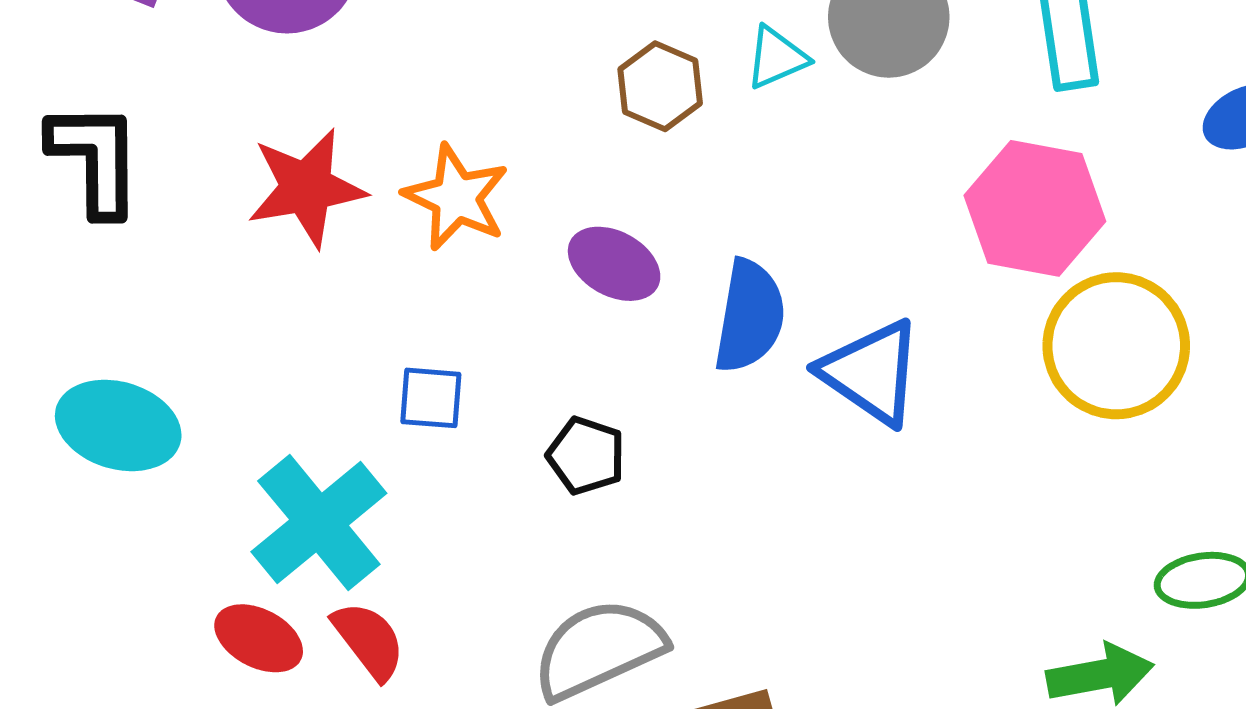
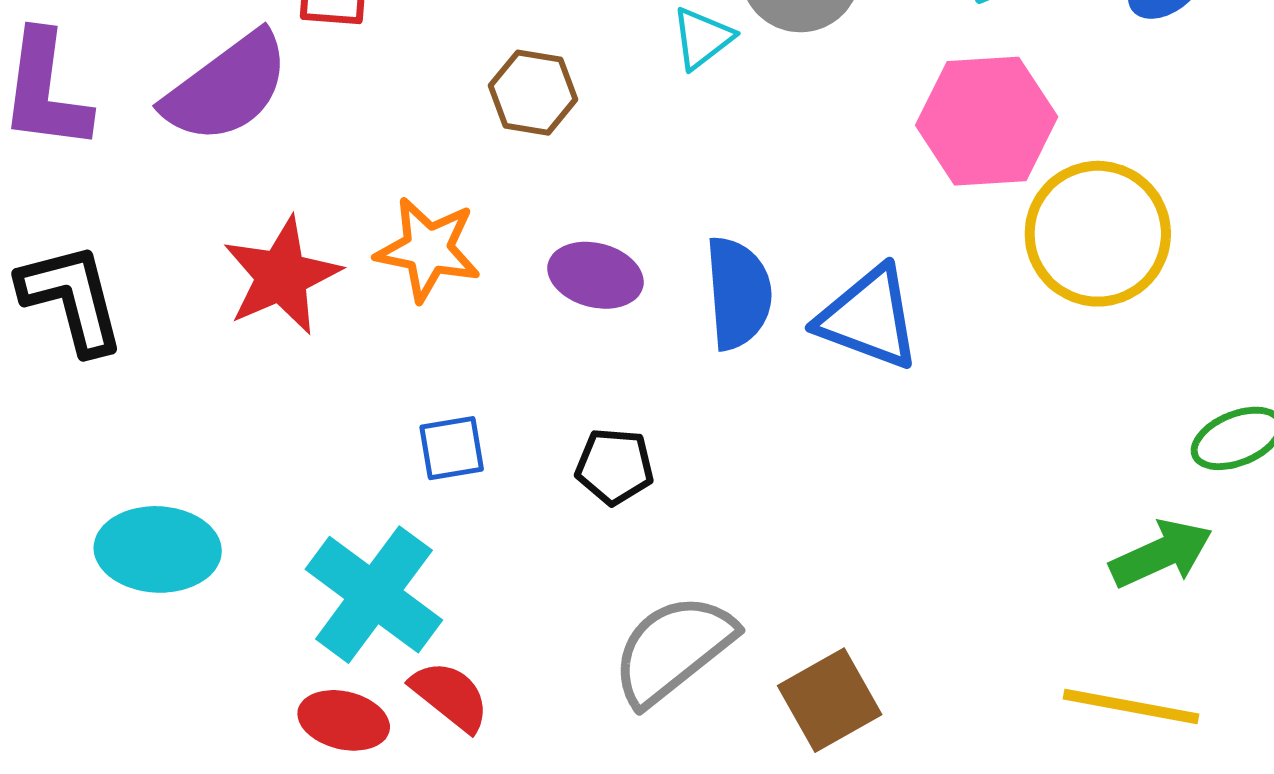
brown hexagon: (660, 86) -> (533, 93), moved

